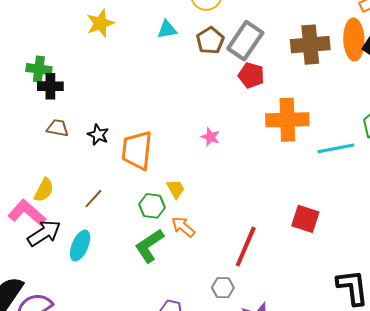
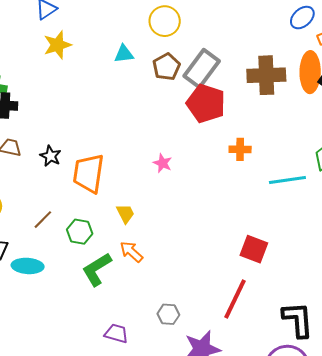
red pentagon: (251, 75) -> (206, 103), size x1.5
orange cross: (287, 120) -> (240, 149), size x0.5
green hexagon: (152, 206) -> (80, 232), moved
cyan ellipse: (80, 246) -> (28, 266), turned 68
red line: (246, 247) -> (235, 299), moved

